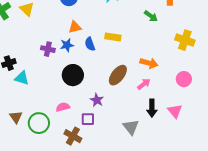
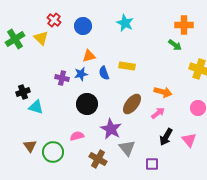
green arrow: (151, 16) -> (175, 45), moved
purple star: (97, 100) -> (111, 129), size x1.5
black arrow: (152, 108) -> (166, 137), turned 30
purple square: (88, 119) -> (152, 164), moved
gray triangle: (131, 127) -> (127, 148), moved
brown cross: (73, 136) -> (98, 159), moved

